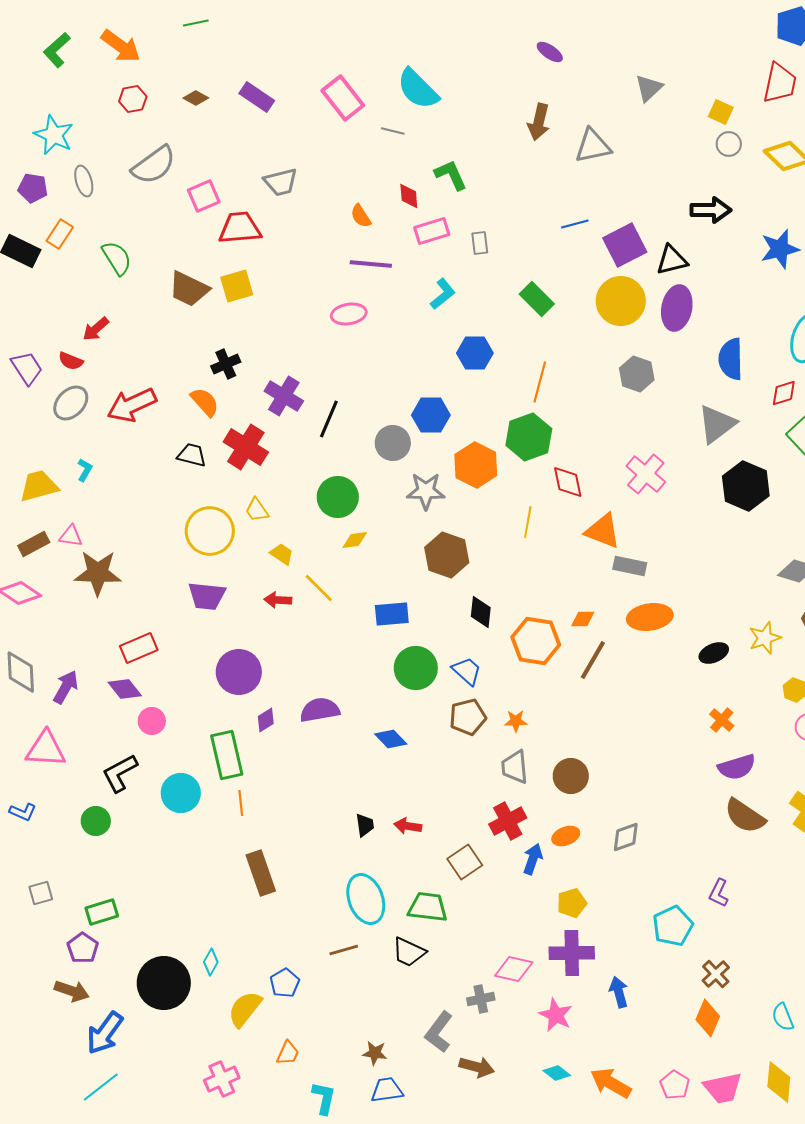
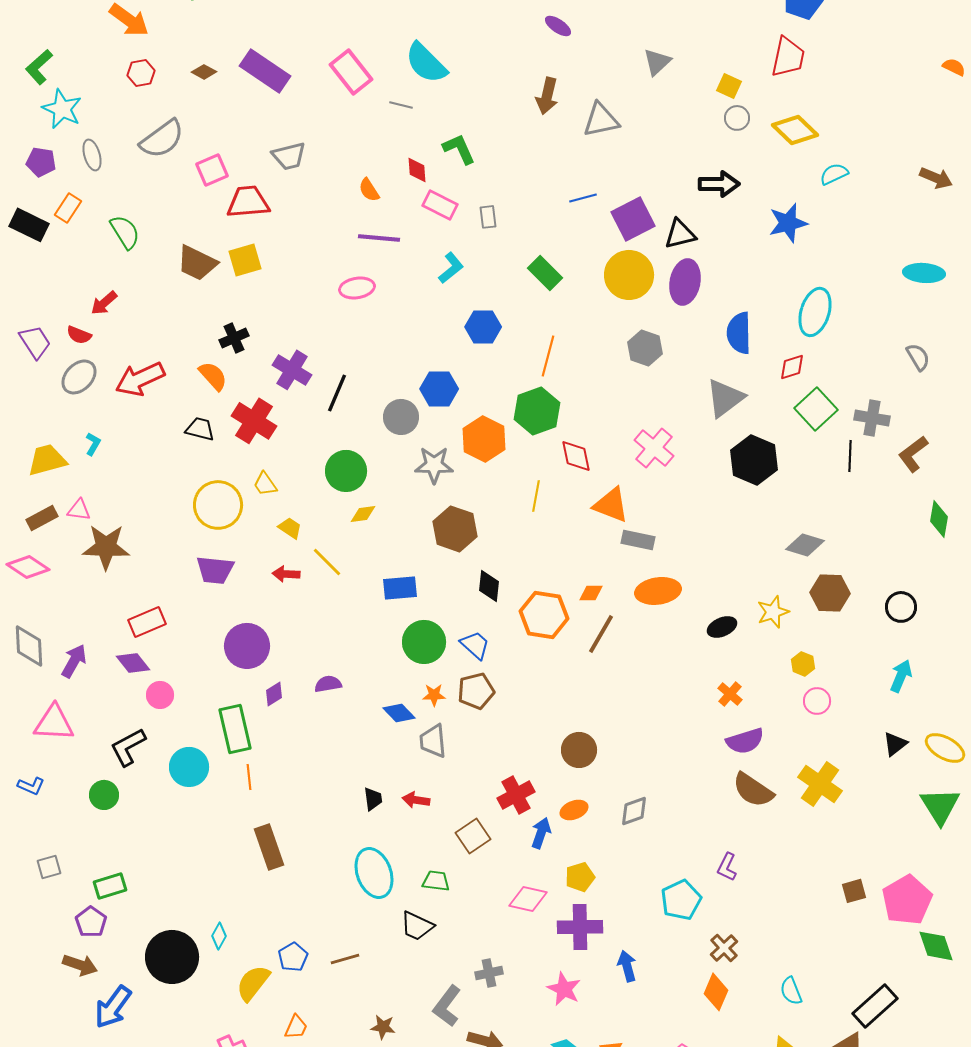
green L-shape: (57, 50) -> (39, 67), moved
purple rectangle: (257, 97) -> (265, 71), size x1.4
pink rectangle: (432, 231) -> (440, 205), turned 44
purple semicircle: (320, 710) -> (328, 684), size x0.7
orange star: (516, 721) -> (434, 695), moved
gray trapezoid: (515, 767) -> (433, 741), moved
green trapezoid: (428, 907) -> (436, 881), size x0.7
brown line: (344, 950) -> (345, 959), moved
pink diamond: (514, 969) -> (528, 899), moved

